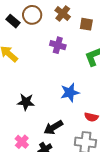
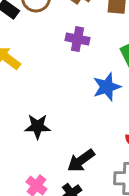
blue star: (70, 92) -> (107, 87), moved

